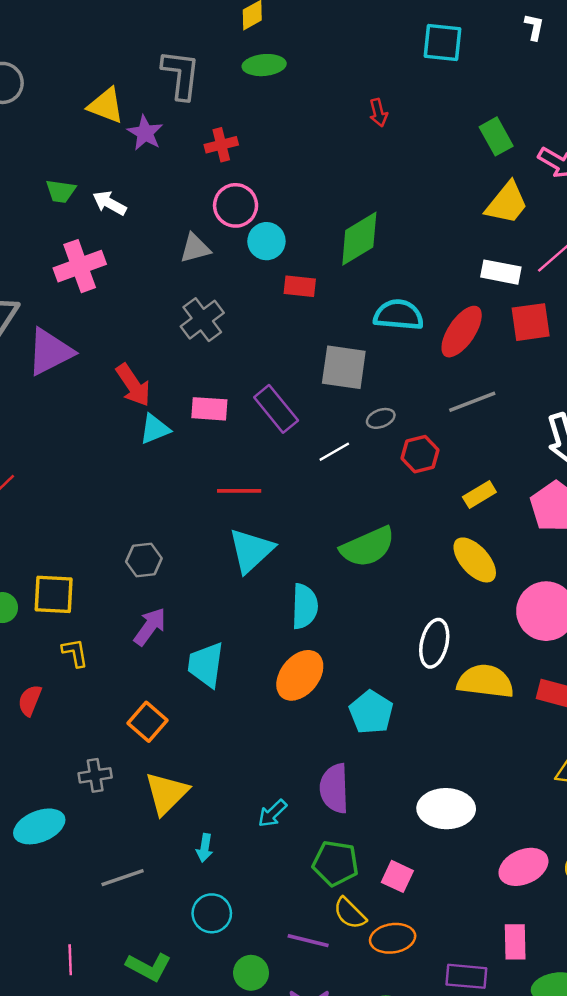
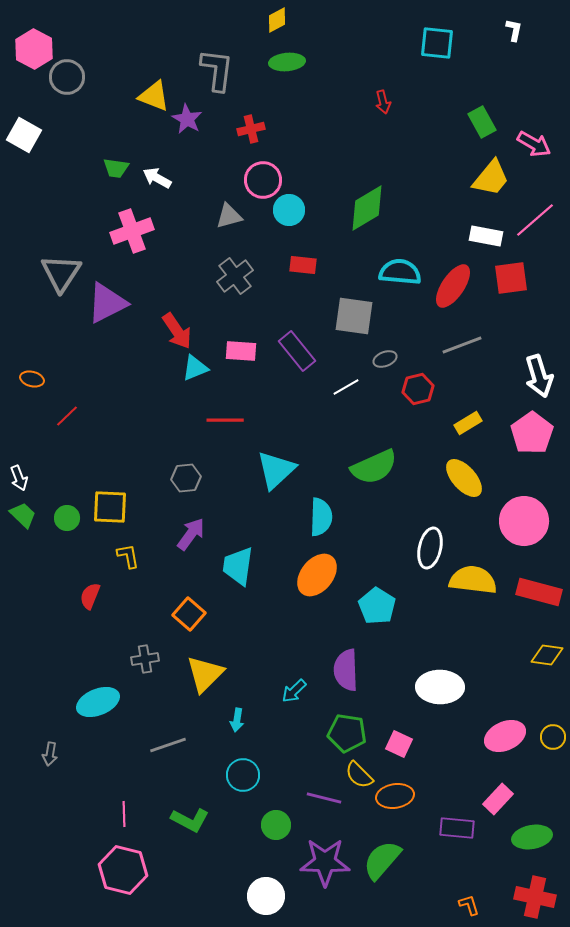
red rectangle: (300, 286) -> (303, 265), moved
red line: (239, 491) -> (225, 420), moved
pink rectangle: (515, 942) -> (498, 799), turned 44

